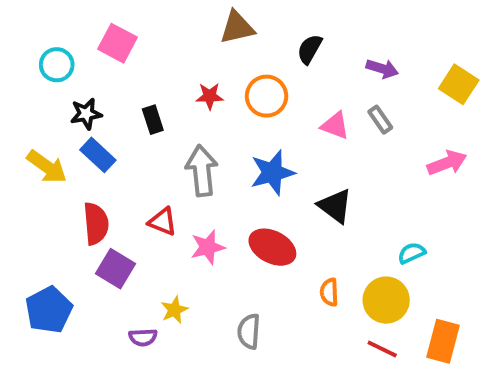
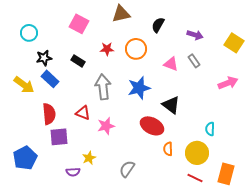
pink square: (117, 43) -> (79, 24), moved
black rectangle: (153, 120) -> (78, 61), turned -40
red ellipse: (272, 247) -> (152, 126), moved
cyan semicircle: (412, 253) -> (210, 129), turned -64
purple square: (116, 269) -> (59, 137), turned -36
gray semicircle: (249, 331) -> (127, 169), turned 30

